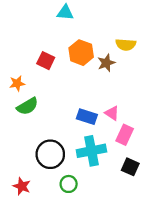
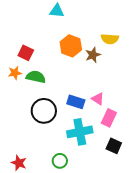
red square: (46, 61) -> (26, 53), moved
green semicircle: (27, 106) -> (36, 77), moved, turned -138
black circle: (50, 154) -> (44, 111), moved

